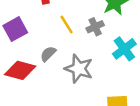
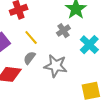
yellow line: (67, 25) -> (31, 38), moved

